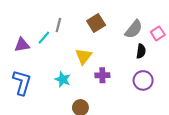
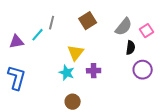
cyan star: (63, 79) -> (67, 73), moved
purple circle: (143, 80) -> (143, 70), moved

